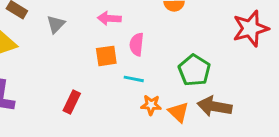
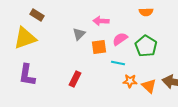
gray triangle: (56, 24) -> (79, 34), moved
pink semicircle: (137, 44) -> (120, 39), turned 49
green pentagon: (194, 70) -> (146, 46), moved

